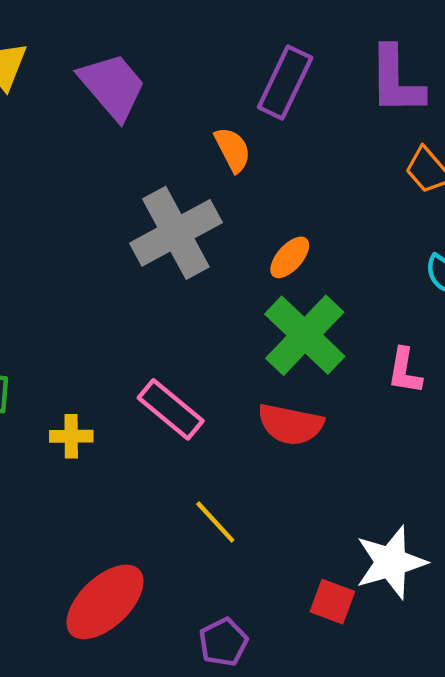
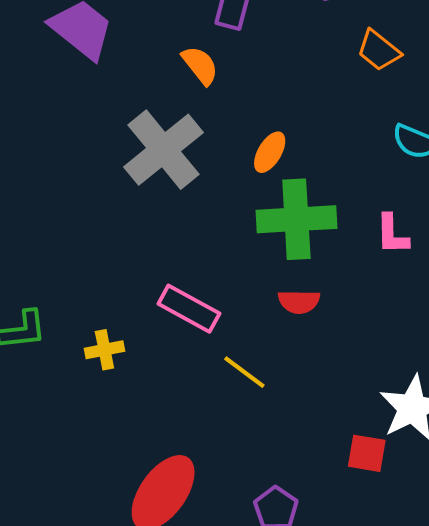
green cross: (305, 335) -> (296, 219), turned -36
red semicircle: (291, 424) -> (299, 302), size x0.7
yellow line: (215, 522) -> (244, 372), moved

